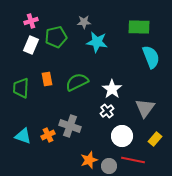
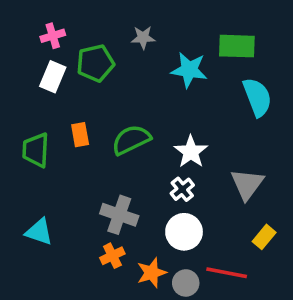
cyan star: (97, 42) -> (189, 70), moved
orange cross: (48, 135) -> (112, 256), moved
white circle: (122, 136) -> (184, 232), moved

